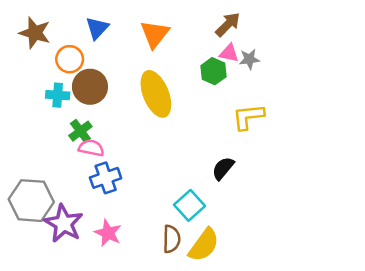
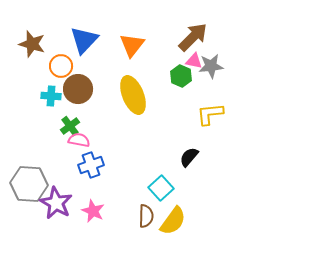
brown arrow: (228, 24) -> (193, 37), size x1.4
blue triangle: (97, 28) -> (84, 40), size x1.4
gray star: (249, 59) -> (211, 66), size x1.4

